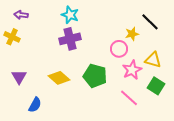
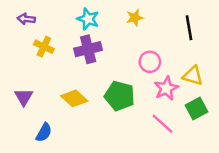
black line: (150, 22) -> (189, 28), turned 36
yellow star: (132, 34) -> (135, 18), moved
yellow cross: (12, 37) -> (44, 47), moved
green square: (156, 86) -> (197, 108), turned 30

